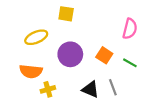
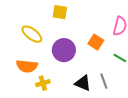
yellow ellipse: (36, 37) -> (32, 34), turned 60
orange square: (104, 55) -> (96, 42), moved

